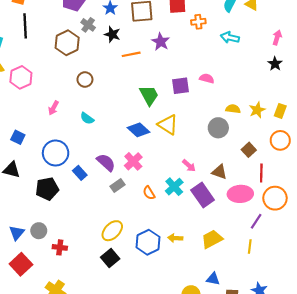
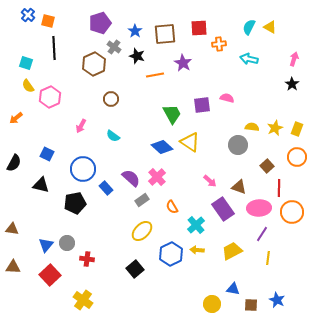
cyan cross: (174, 187) -> (196, 225), moved
purple line: (256, 221) -> (262, 234), moved
yellow ellipse: (112, 231) -> (142, 231), moved

